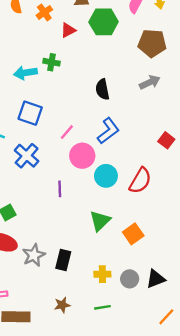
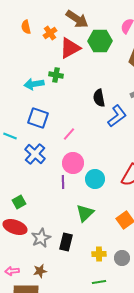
red triangle: (68, 30) -> (70, 48), size x1.6
blue L-shape: (108, 131) -> (117, 116), moved
pink circle: (82, 156) -> (73, 163), moved
cyan circle: (106, 176) -> (95, 179), moved
green triangle: (100, 221) -> (85, 213), moved
brown star: (62, 305) -> (40, 271), moved

